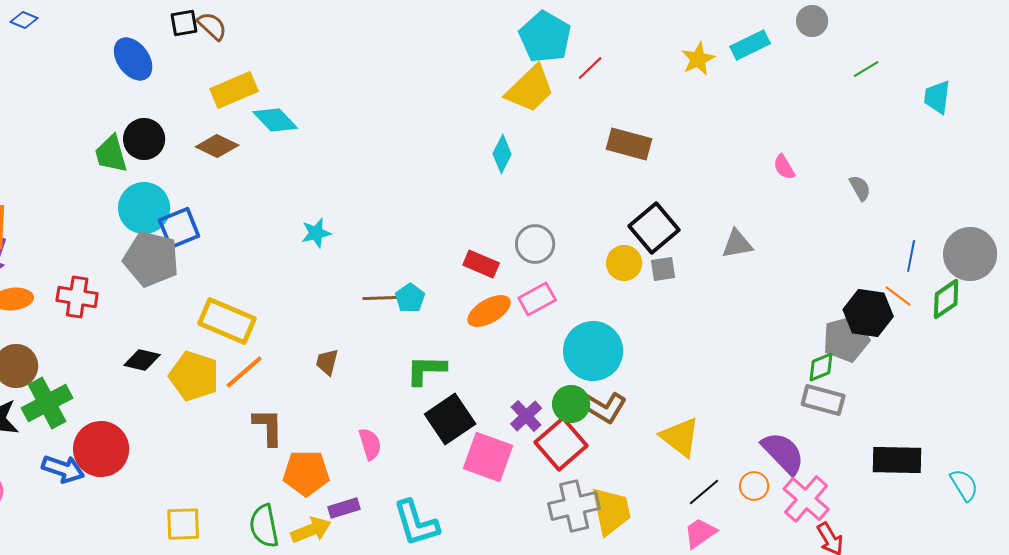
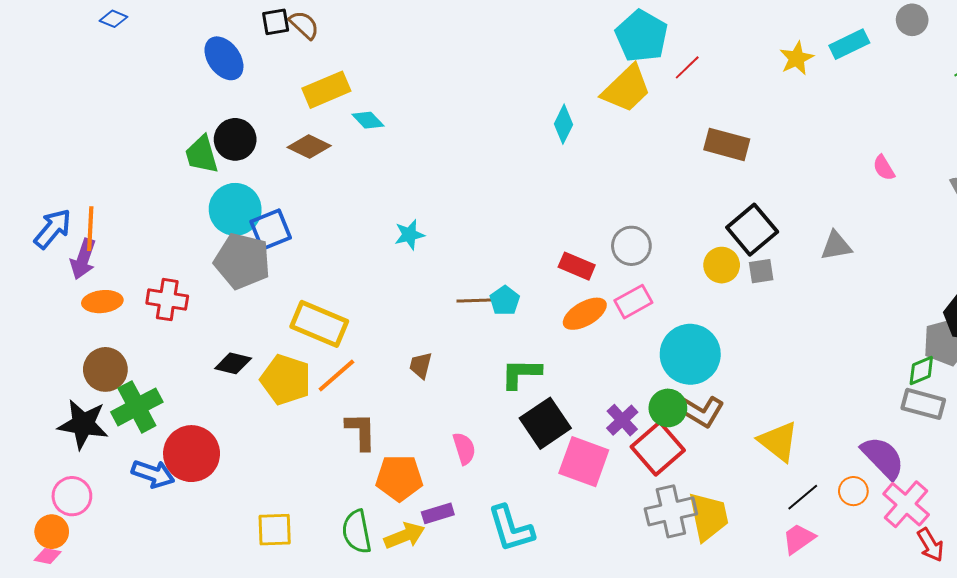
cyan diamond: (275, 120) -> (368, 120), size x0.7
cyan diamond: (502, 154) -> (564, 124), moved

